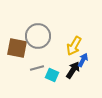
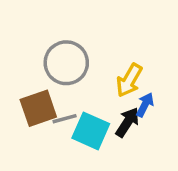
brown square: (17, 48) -> (38, 108), moved, turned -30
cyan square: (52, 75) -> (91, 131), size x1.5

